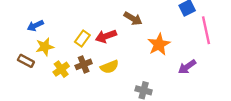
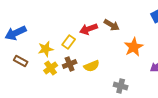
blue arrow: (35, 26) -> (16, 33), moved, size x1.5
red arrow: (106, 36) -> (89, 29), moved
yellow star: (45, 47) -> (46, 49), moved

